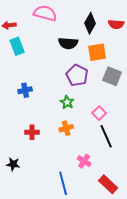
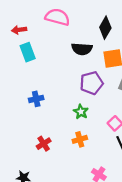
purple pentagon: (77, 75) -> (91, 83), turned 30
red cross: (32, 132) -> (44, 144), turned -32

